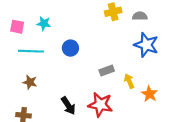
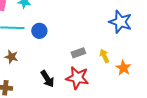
blue circle: (70, 48) -> (39, 31), moved
gray rectangle: (107, 70) -> (78, 53), moved

